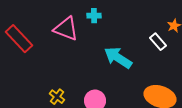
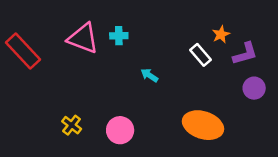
cyan cross: (94, 16) -> (119, 36), moved
cyan arrow: (118, 58) -> (149, 75), size x0.5

